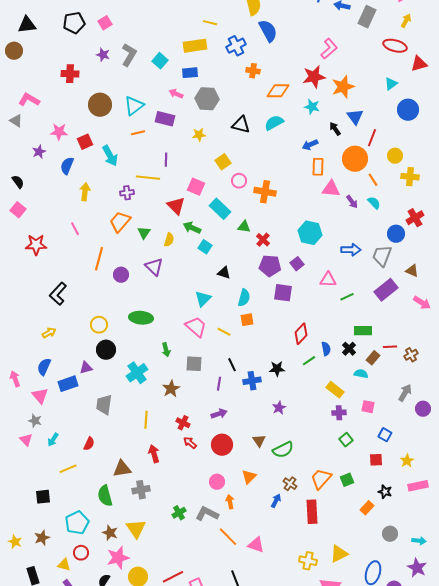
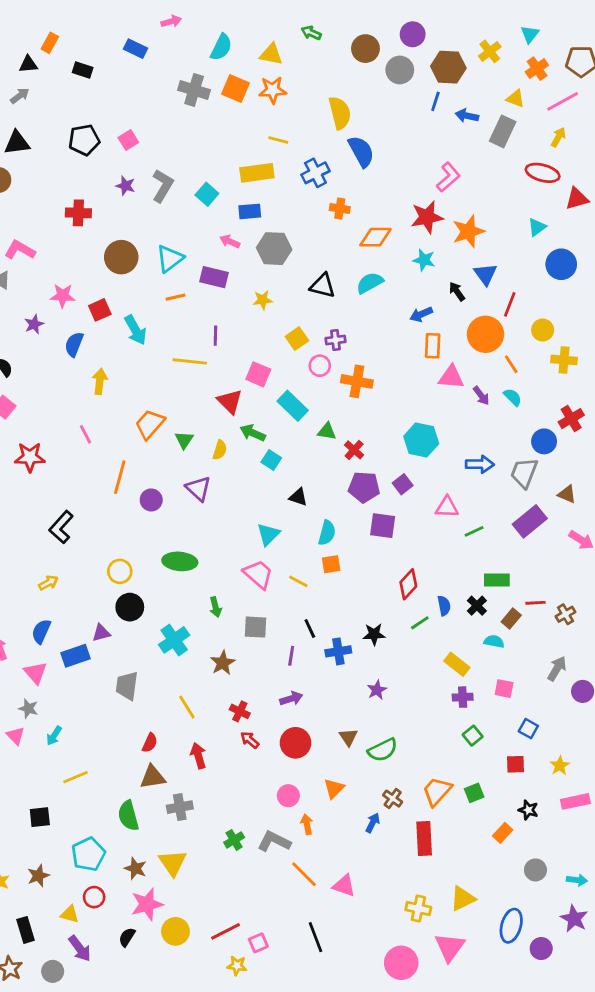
purple cross: (127, 193) -> (335, 340), moved
yellow line: (146, 420) -> (187, 707), turned -36
red semicircle: (89, 444) -> (150, 743), moved

